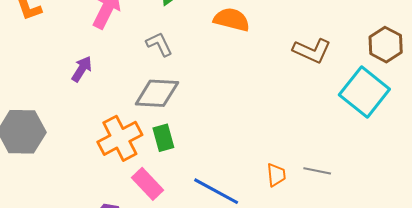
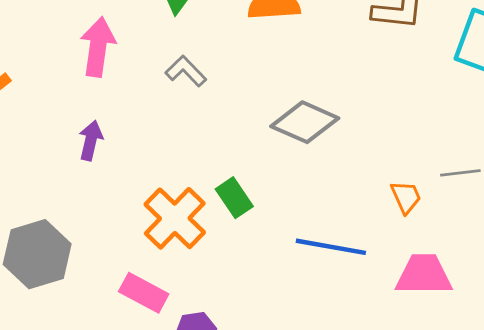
gray diamond: (157, 93) -> (305, 122), moved, turned 39
pink rectangle: (147, 184) -> (144, 293), moved

